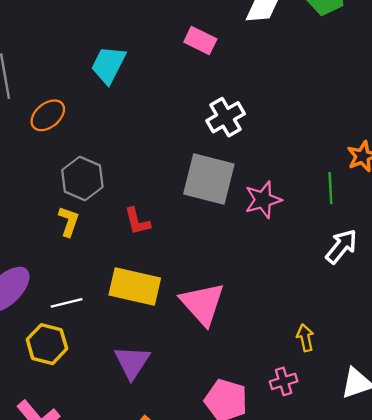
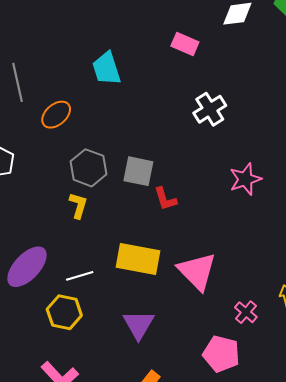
cyan trapezoid: (108, 65) -> (106, 69), turned -42
gray square: (209, 179) -> (138, 171), moved, size x0.7
red L-shape: (137, 221) -> (165, 199), moved
pink cross: (284, 381) -> (246, 312), moved, turned -30

